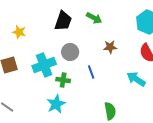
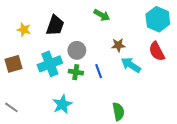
black trapezoid: (63, 21) -> (55, 25), moved
cyan arrow: (136, 79) -> (131, 65), moved
green cross: (63, 80) -> (76, 72), moved

